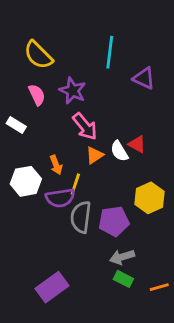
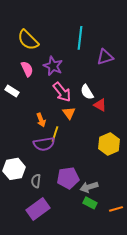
purple triangle: (144, 78) -> (105, 57), turned -42
white semicircle: (119, 151) -> (87, 92), moved
orange triangle: (95, 155) -> (69, 113), turned -32
white hexagon: (26, 181) -> (14, 169), moved
gray semicircle: (81, 217) -> (36, 181), moved, size x0.6
purple pentagon: (114, 221) -> (68, 178), moved

